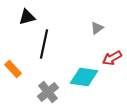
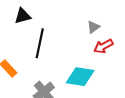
red arrow: (112, 58) -> (103, 46), moved

